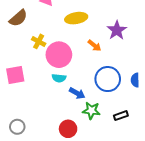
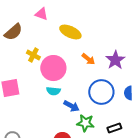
yellow ellipse: (76, 18) -> (70, 32), turned 35
purple star: (117, 30) -> (115, 60), moved

